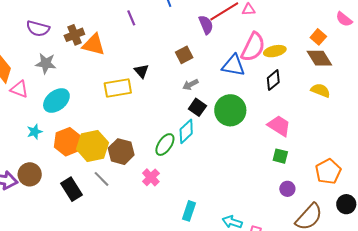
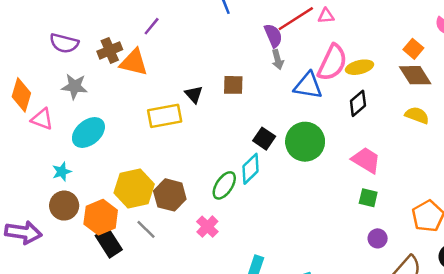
purple line: (131, 18) -> (152, 26), moved, turned 63
brown square: (184, 55) -> (233, 85), moved, turned 30
gray arrow: (190, 85) -> (278, 60), moved, turned -77
orange hexagon: (68, 142) -> (101, 217), moved
brown circle: (30, 174) -> (64, 206), moved

